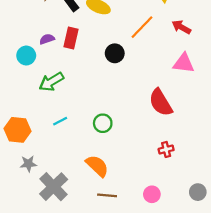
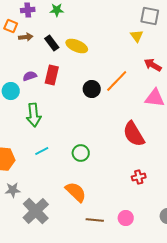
orange line: (142, 27) -> (117, 81), moved
green arrow: (51, 82) -> (34, 115), turned -65
brown line: (107, 195) -> (95, 220), moved

